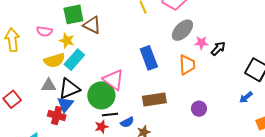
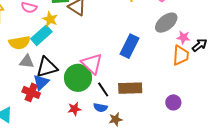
blue rectangle: (149, 58) -> (130, 46), turned 40
yellow semicircle: (54, 60) -> (19, 43), moved
cyan rectangle: (74, 60) -> (41, 35), moved
orange trapezoid: (187, 65) -> (181, 55), moved
black line: (110, 114) -> (103, 89), moved, turned 56
blue semicircle: (127, 122) -> (100, 108), turned 32

